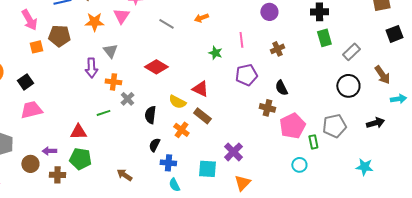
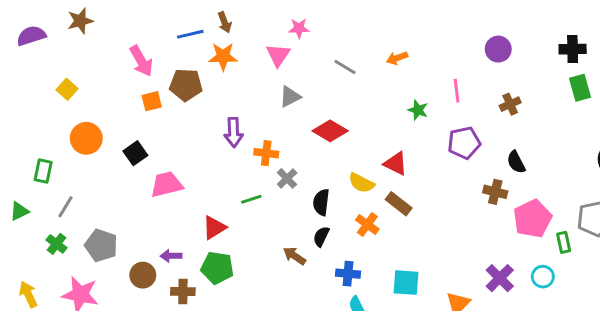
orange star: (94, 22) -> (223, 57), moved
gray triangle: (110, 51) -> (290, 97), moved, turned 42
pink trapezoid: (31, 110) -> (167, 184), moved
red triangle: (78, 132) -> (214, 228), turned -30
black semicircle: (154, 145) -> (321, 236), moved
purple cross: (233, 152) -> (500, 278), moved
brown arrow: (124, 175) -> (294, 256), moved

